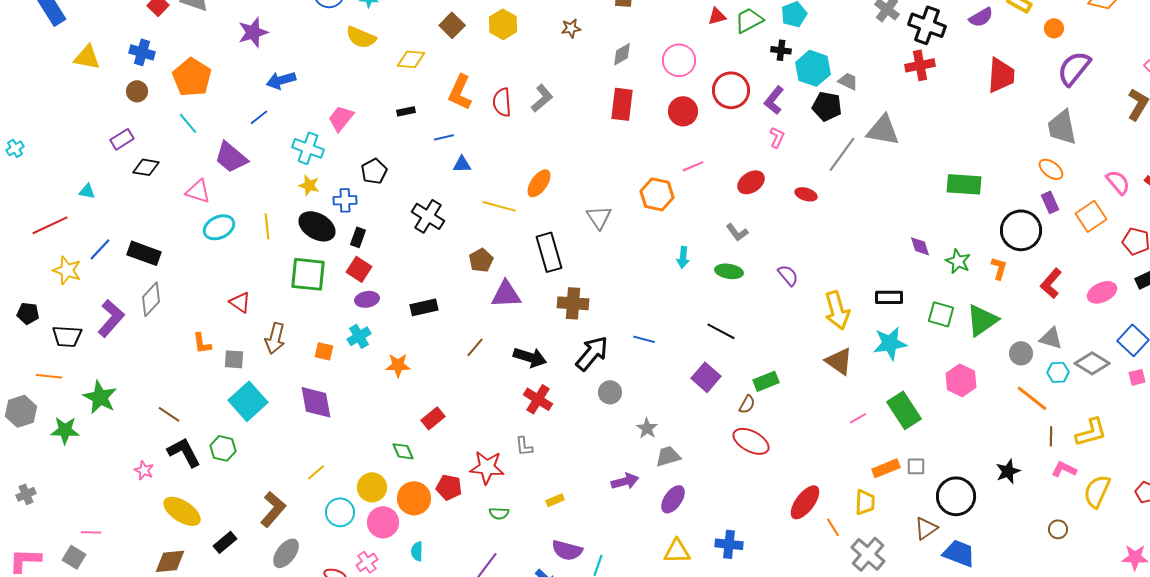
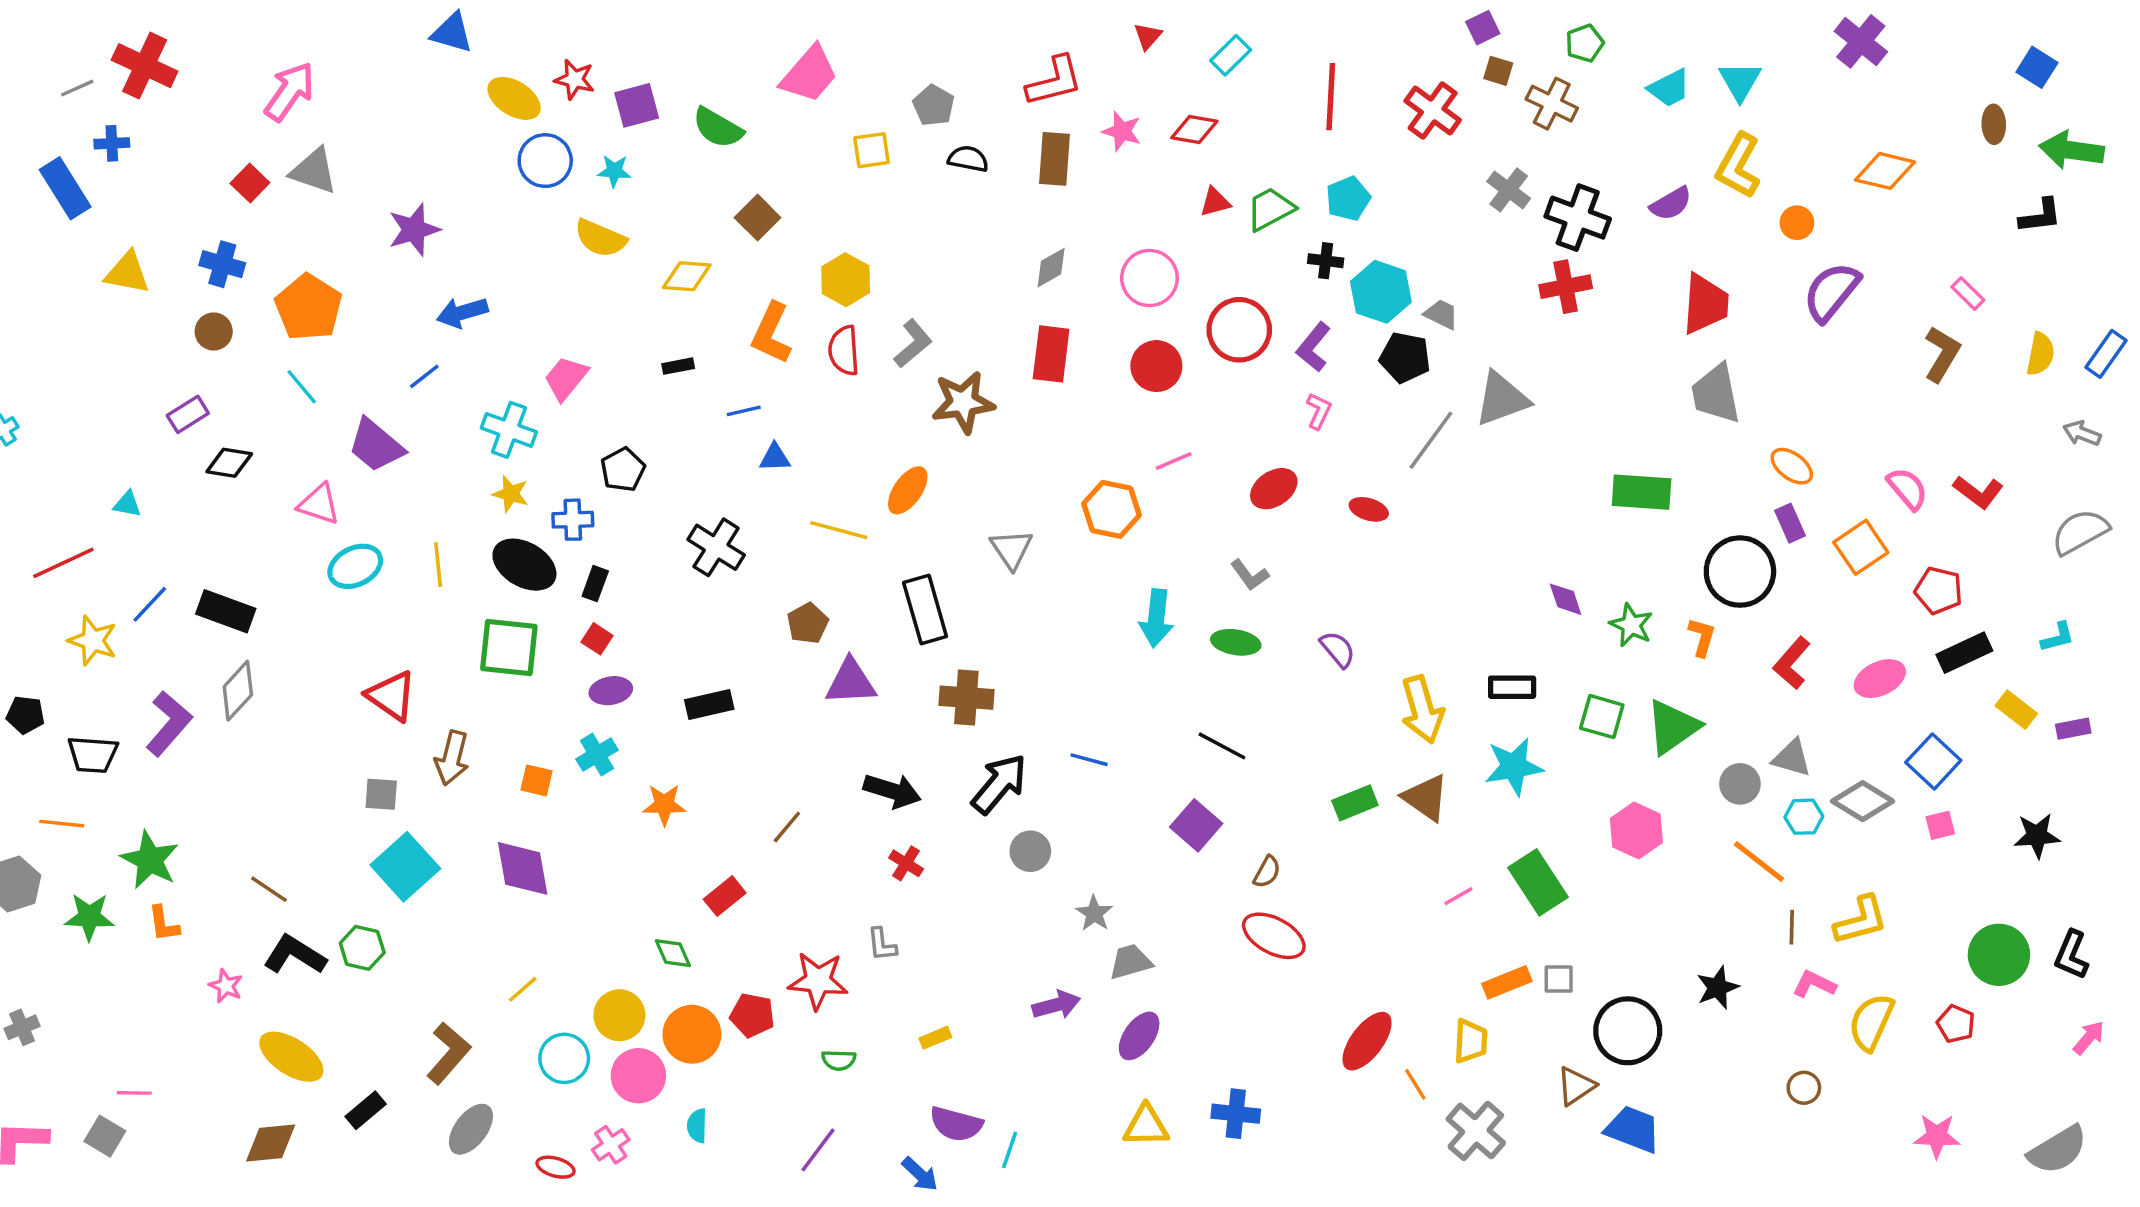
yellow hexagon: (503, 24) -> (846, 280), moved
brown star: (571, 28) -> (963, 402), moved, size x1.8
gray trapezoid: (1062, 127) -> (1716, 394), moved
gray triangle: (883, 130) -> (1502, 399), turned -30
cyan arrow: (683, 257) -> (1156, 618), size x1.5
red square: (359, 269) -> (597, 639), size x0.7
red triangle: (240, 302) -> (391, 696), size x1.4
orange L-shape: (202, 343) -> (164, 924), moved
brown line: (475, 347) -> (787, 827), moved
green rectangle: (766, 381) -> (1355, 803), moved
red cross: (538, 399) -> (906, 863), size x0.7
black L-shape: (184, 452) -> (295, 955), turned -30

